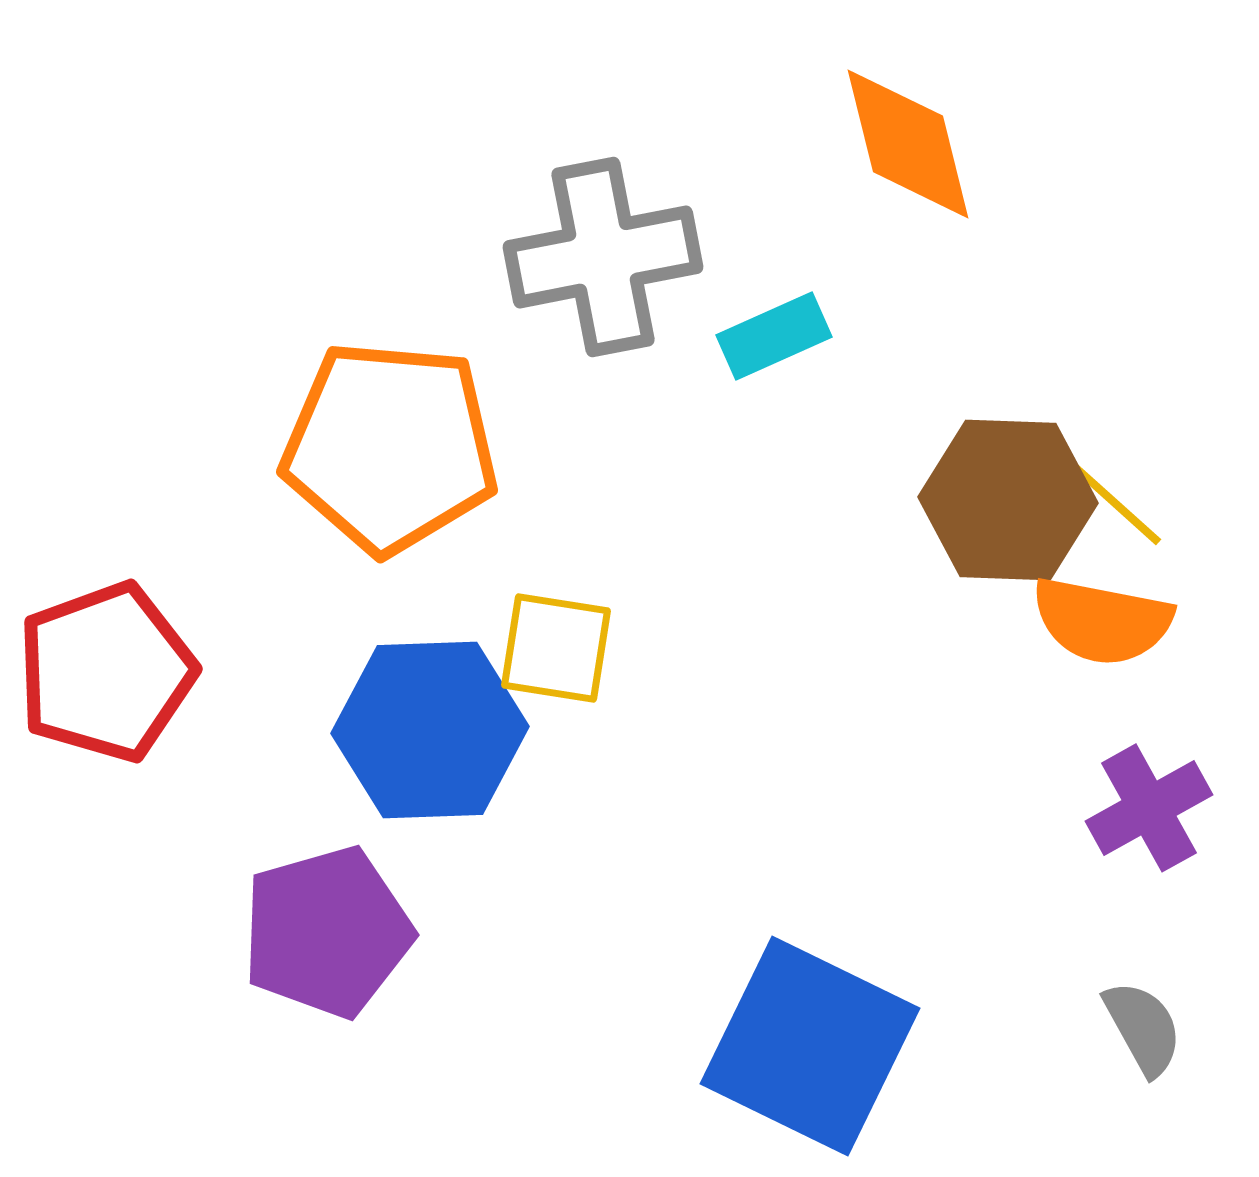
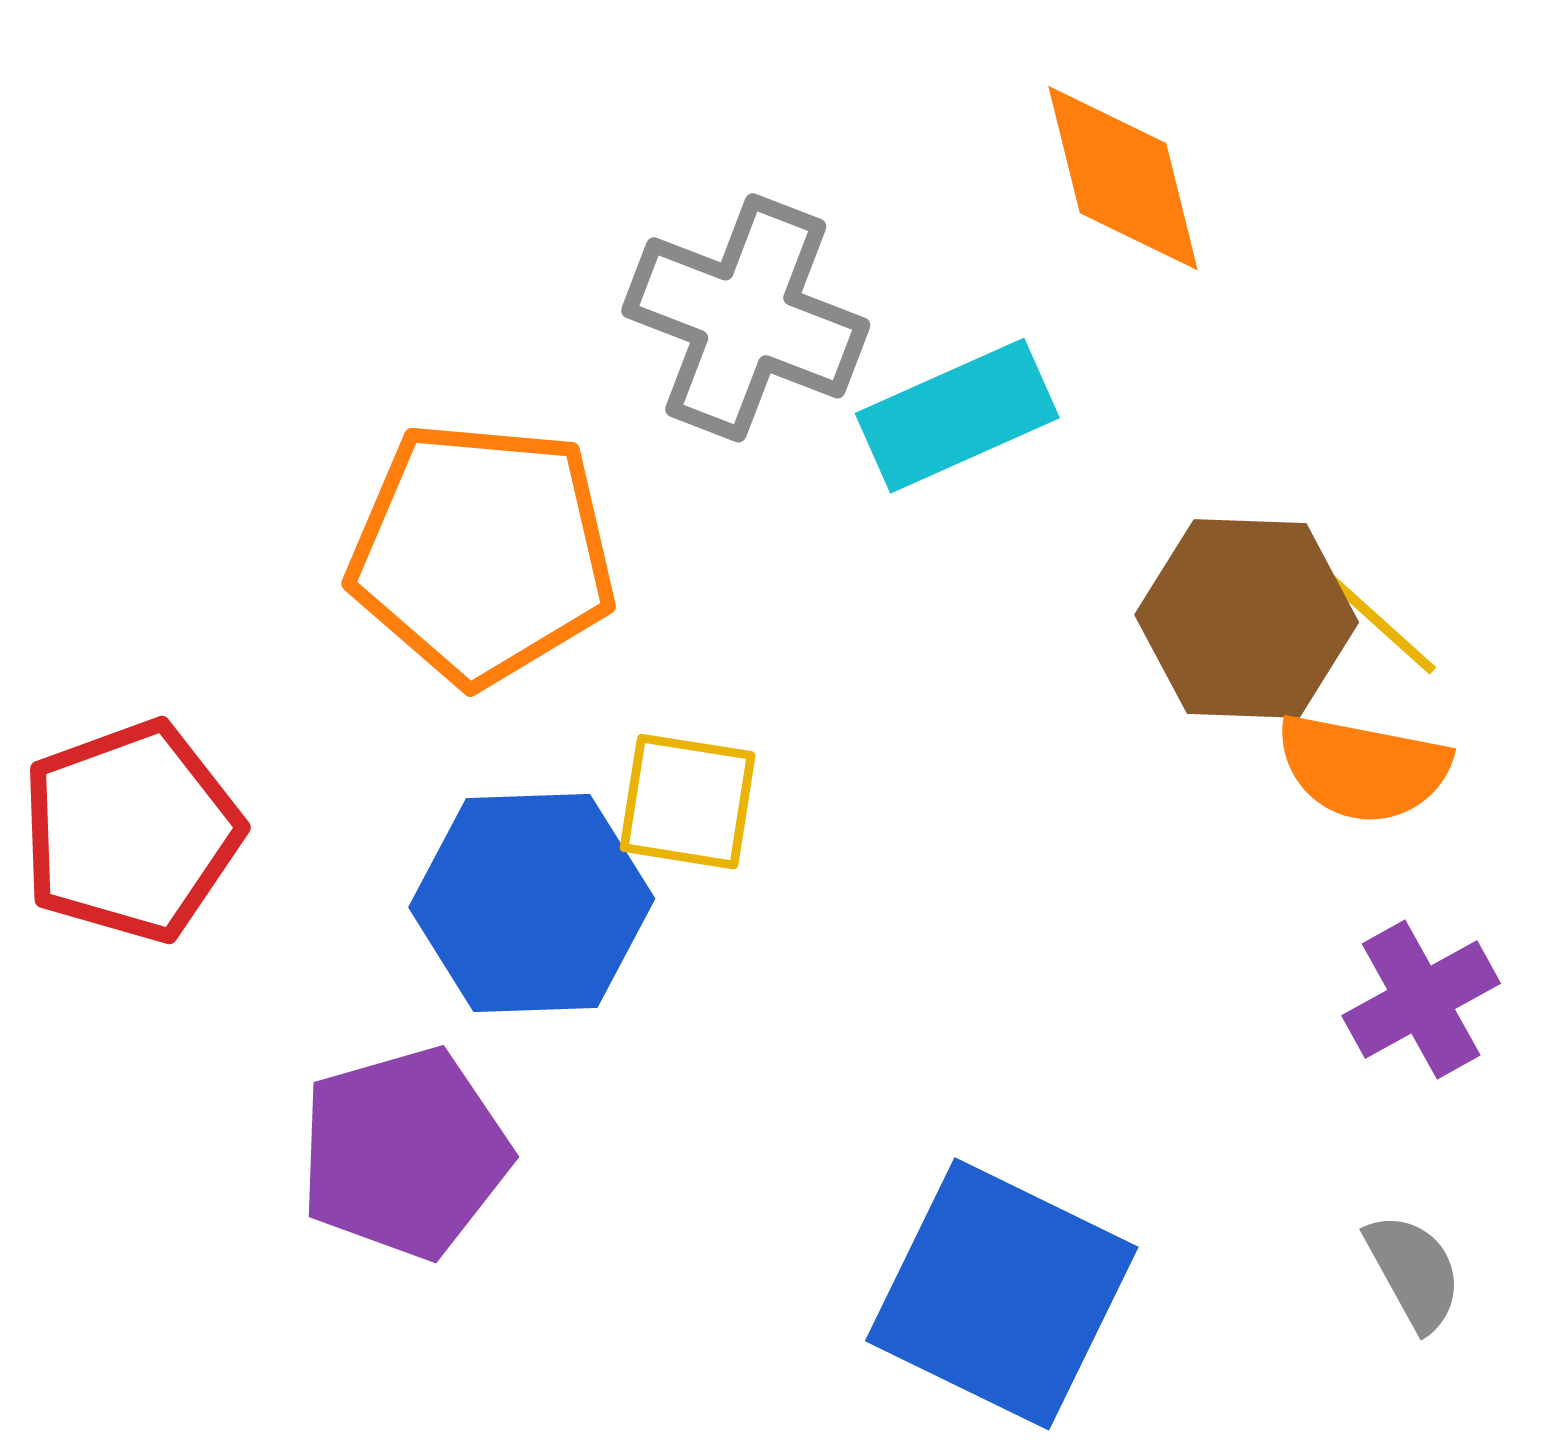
gray cross: (603, 257) -> (746, 318), turned 32
cyan rectangle: (774, 336) -> (957, 416), size x1.4

